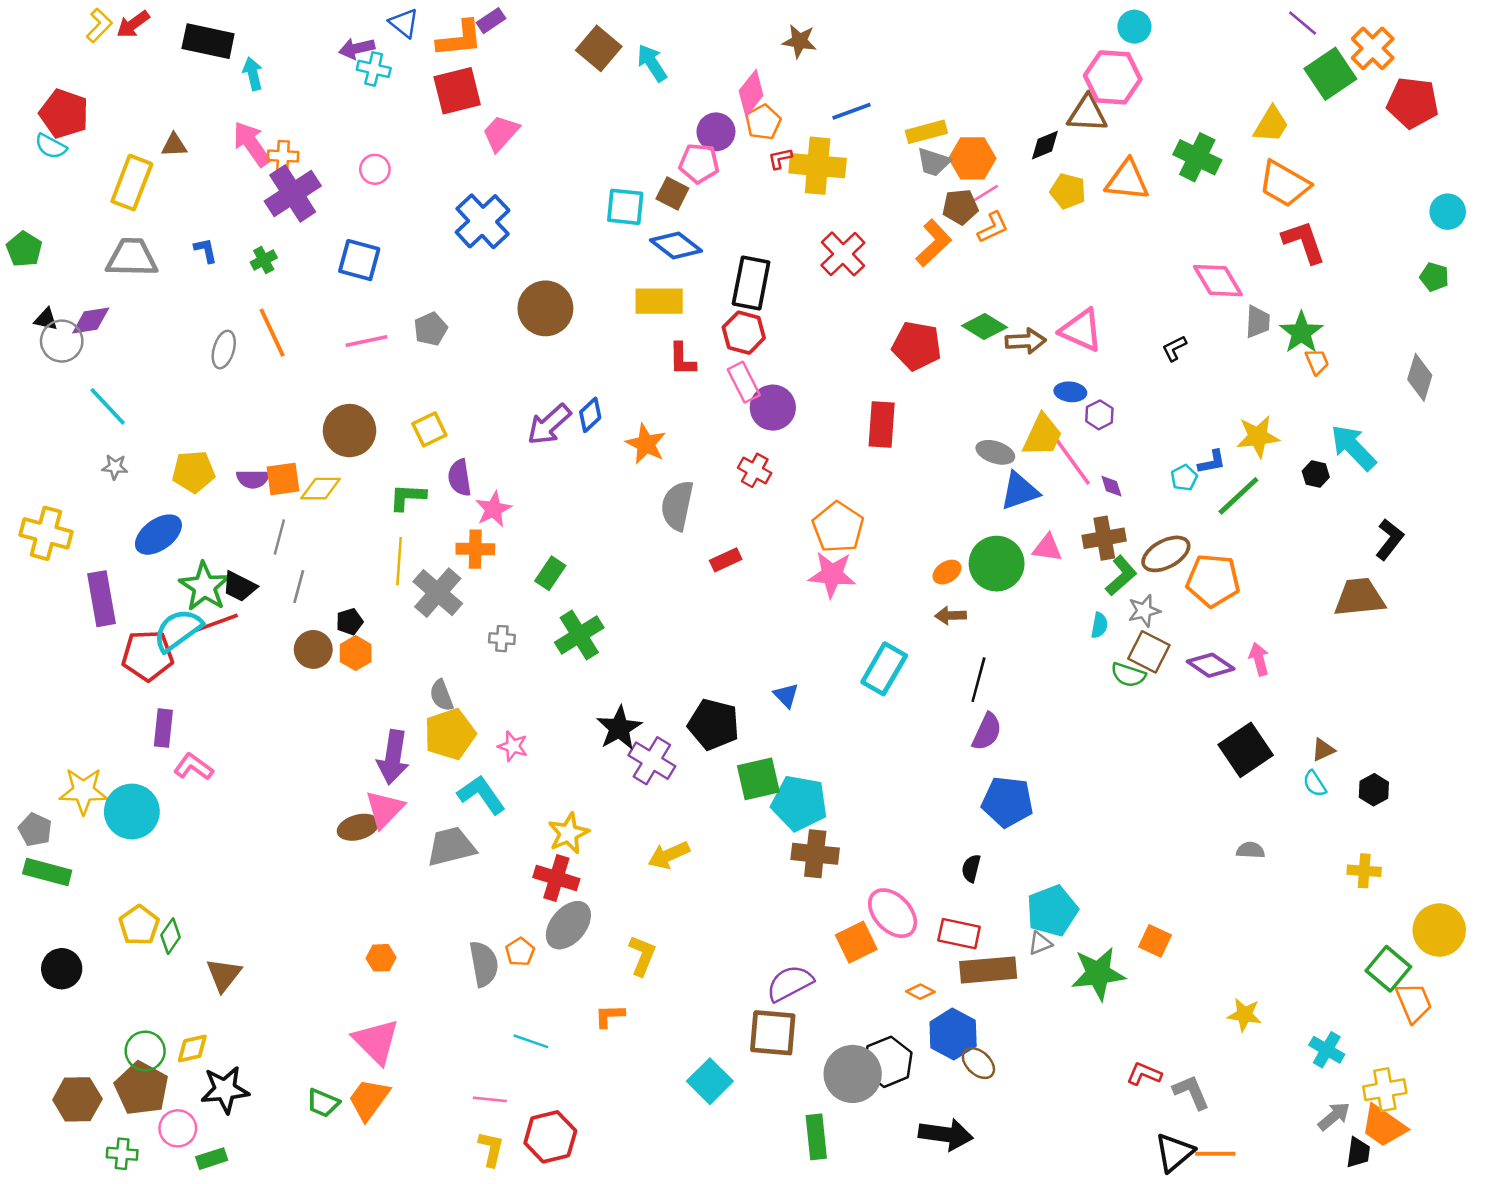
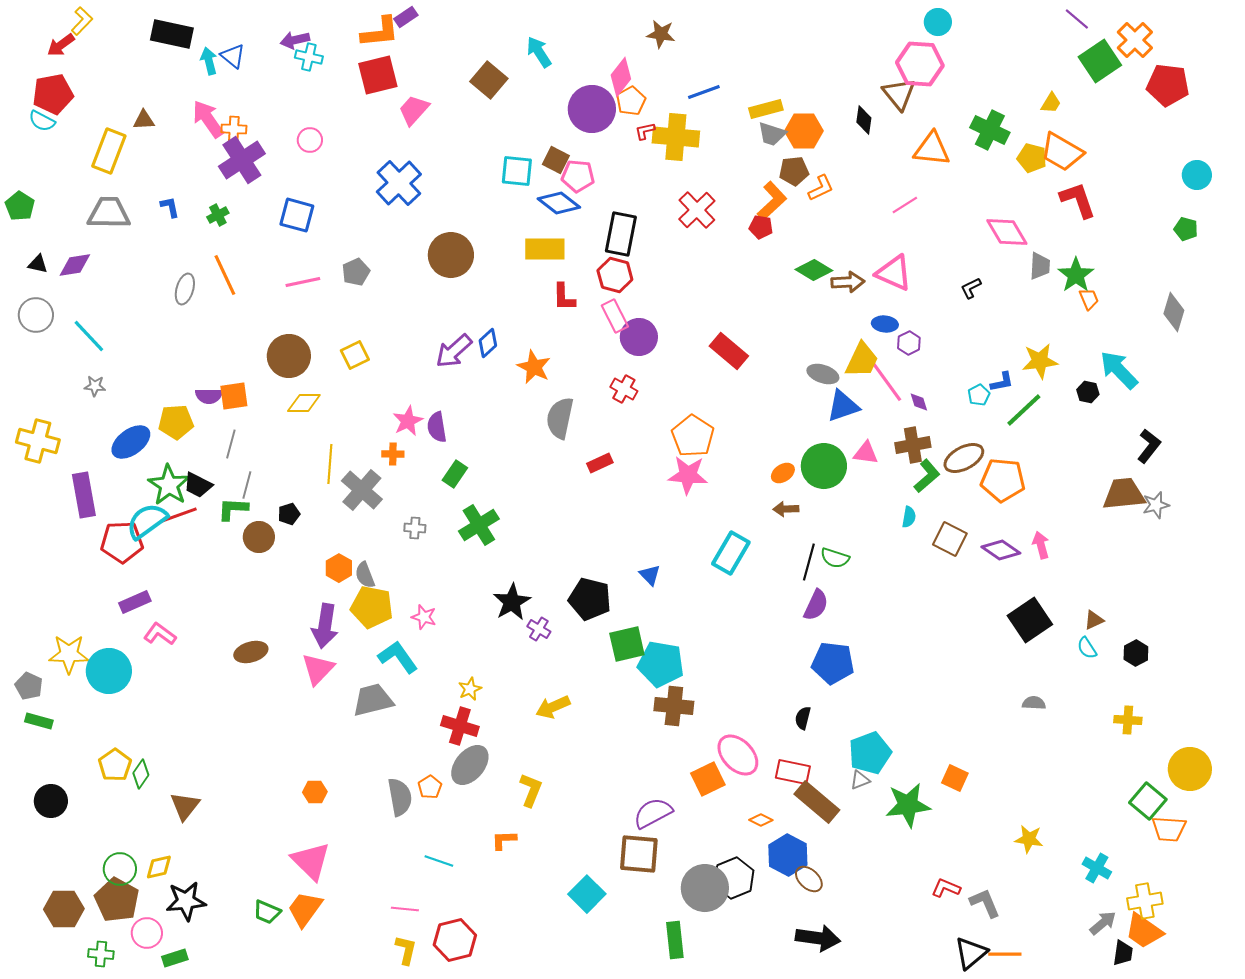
blue triangle: (404, 23) -> (233, 56), moved
red arrow: (133, 24) -> (61, 45), moved
brown square: (599, 48) -> (489, 80), moved
red pentagon: (64, 114) -> (53, 94), turned -30
brown triangle: (1087, 114) -> (899, 94), turned 48
yellow trapezoid: (1271, 125) -> (1051, 103), size x0.7
purple circle: (716, 132) -> (592, 109), size x1.5
black diamond: (1045, 145) -> (864, 120), turned -60
pink pentagon: (699, 163) -> (578, 176), moved
yellow pentagon: (1068, 191) -> (1032, 158), moved
pink line: (983, 195) -> (905, 205), moved
gray circle: (62, 341) -> (36, 315), moved
red pentagon: (917, 346) -> (761, 227), moved, size x0.6
red rectangle: (882, 424) -> (729, 351), turned -54
yellow pentagon: (194, 472) -> (176, 422), moved
purple semicircle: (460, 478) -> (437, 427), moved
yellow diamond: (320, 489) -> (304, 403), moved
green L-shape: (408, 497) -> (233, 509), moved
orange cross: (475, 549) -> (393, 454), size x0.7
gray star: (1144, 611) -> (1156, 505), moved
orange hexagon: (356, 653) -> (339, 568), moved
green semicircle: (1128, 675) -> (835, 558), moved
purple rectangle: (163, 728) -> (135, 602), turned 60
yellow pentagon: (450, 734) -> (372, 607), turned 30
purple cross: (652, 761) -> (539, 629), size x0.6
brown ellipse: (358, 827) -> (251, 652), moved
yellow star: (568, 833) -> (470, 689), size x0.7
green rectangle: (47, 872) -> (39, 721), size x0.7
brown rectangle: (988, 970) -> (817, 802), turned 45
orange trapezoid: (1414, 1003) -> (1169, 829), turned 117
black arrow: (946, 1134) -> (818, 938), moved

